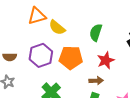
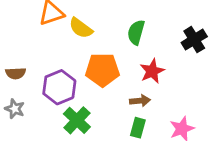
purple hexagon: (41, 55) -> (59, 87), moved

